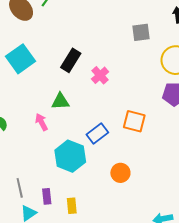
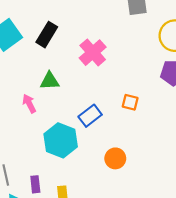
black rectangle: (71, 60) -> (47, 35), moved
pink cross: (100, 75) -> (93, 53), size x1.4
orange square: (134, 121) -> (130, 102), size x0.7

